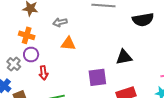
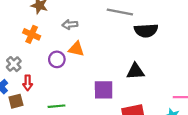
black semicircle: (143, 20) -> (146, 30), moved
purple circle: (31, 54) -> (57, 59), moved
red arrow: (44, 73) -> (28, 83), moved

